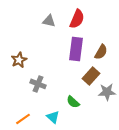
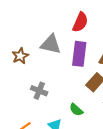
gray triangle: (49, 21) -> (51, 44), moved, size x1.5
brown star: (19, 60) -> (20, 56), moved

